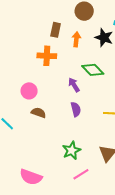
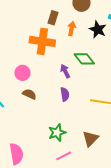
orange cross: (47, 56) -> (42, 41), size x1.4
pink semicircle: (31, 177) -> (16, 154), turned -125

